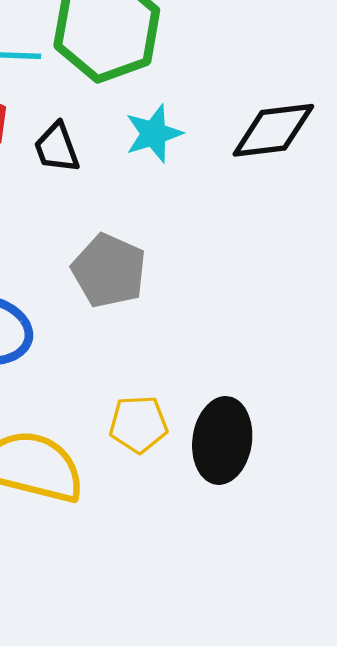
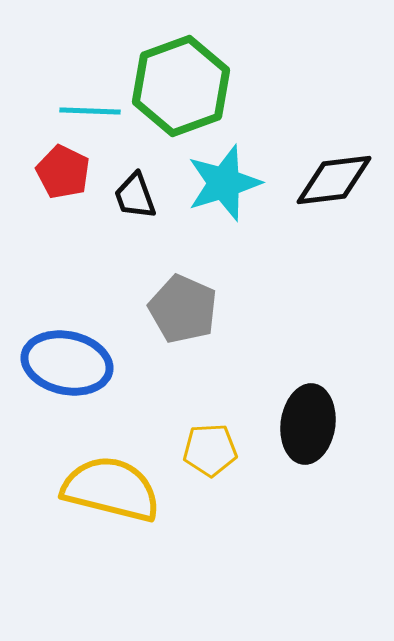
cyan star: (154, 134) -> (224, 183), size x1.4
black ellipse: (222, 440) -> (308, 424), moved

